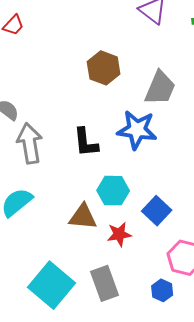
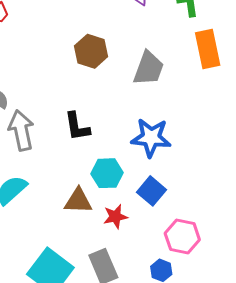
blue star: (137, 130) -> (151, 138), moved

